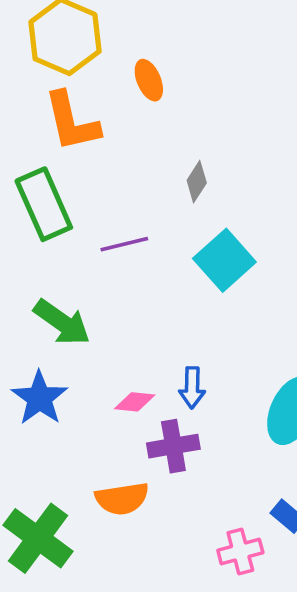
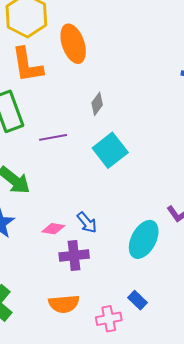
orange ellipse: (149, 80) -> (73, 44), size x1.6
blue arrow: (192, 388) -> (87, 223), turned -45
orange semicircle: (122, 499) -> (64, 304), moved

